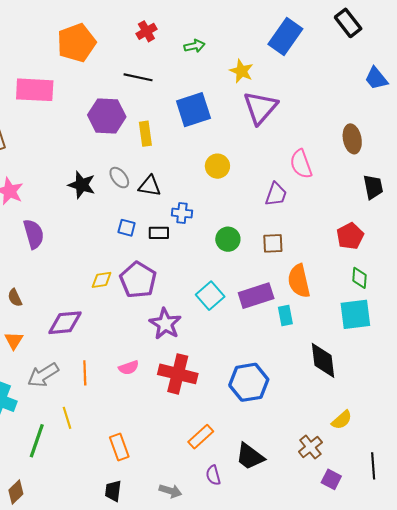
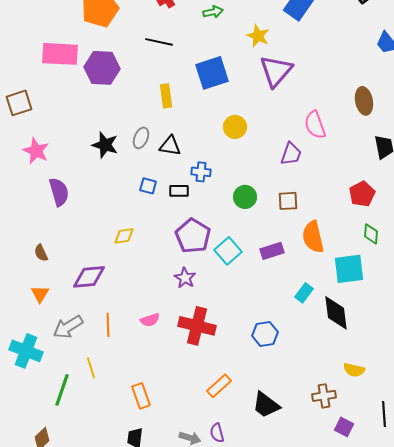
purple hexagon: (107, 116) -> (102, 68), moved
gray ellipse: (119, 178) -> (141, 138), turned 60
purple pentagon: (138, 280) -> (193, 236), moved
purple rectangle: (256, 296) -> (272, 251), size x0.7
cyan square: (355, 314) -> (349, 269), moved
cyan rectangle: (285, 315) -> (304, 293), moved, turned 48
purple star: (165, 324) -> (185, 278), size x0.7
blue hexagon: (249, 382) -> (265, 334), size x0.7
yellow semicircle: (342, 420) -> (354, 370), turned 55
brown cross: (310, 447) -> (324, 396), turned 30
purple semicircle: (213, 475) -> (217, 433), moved

